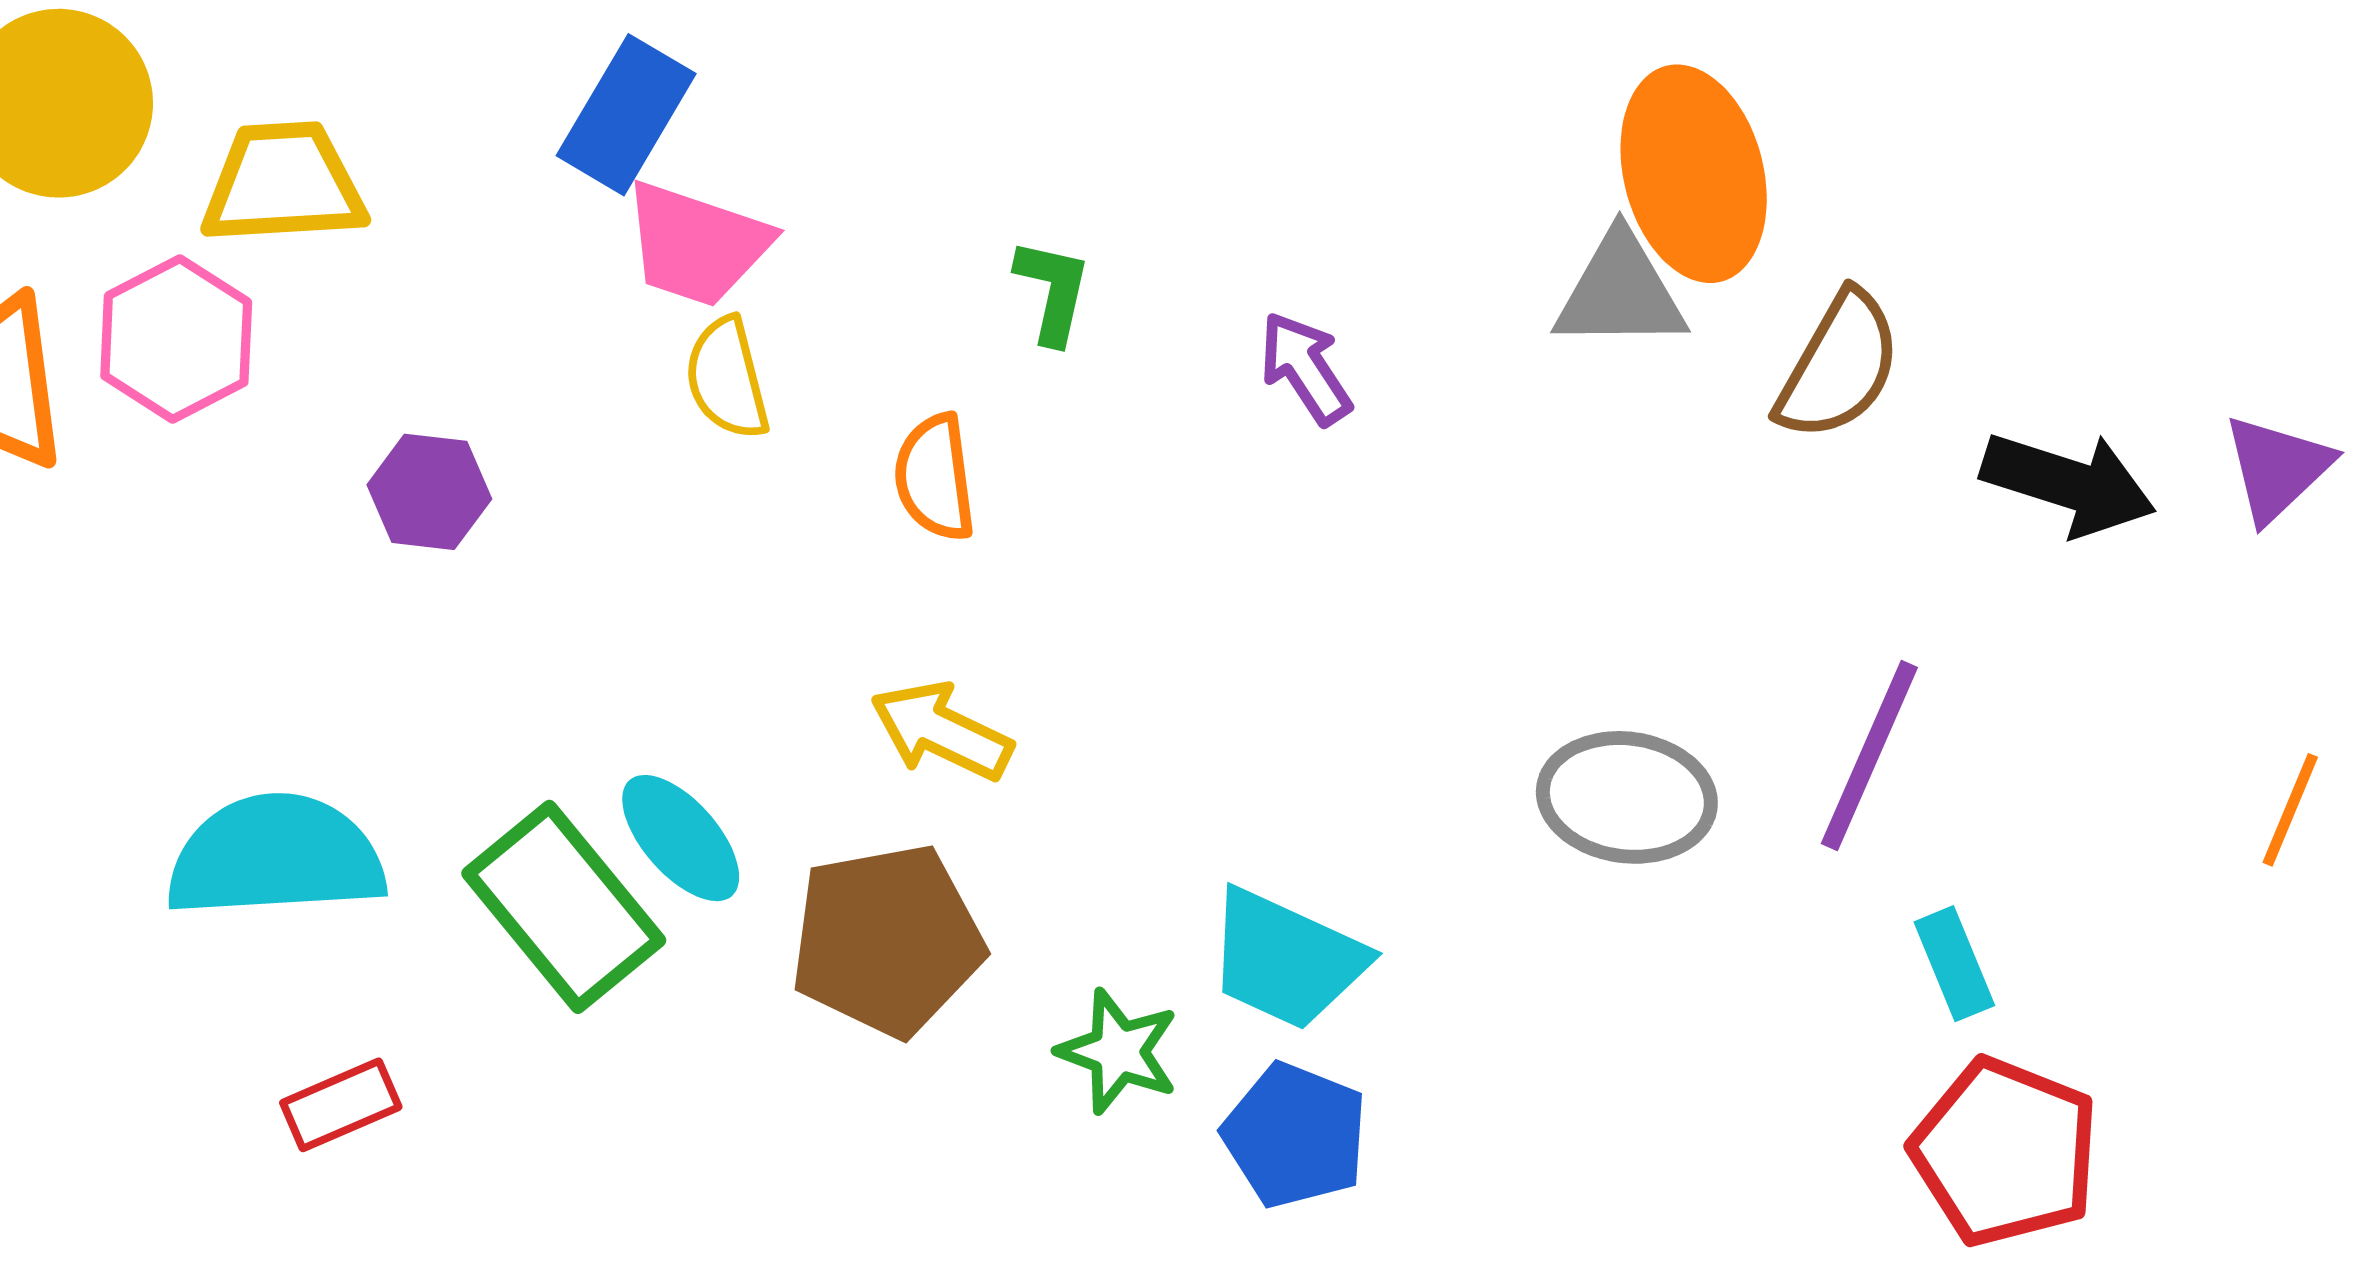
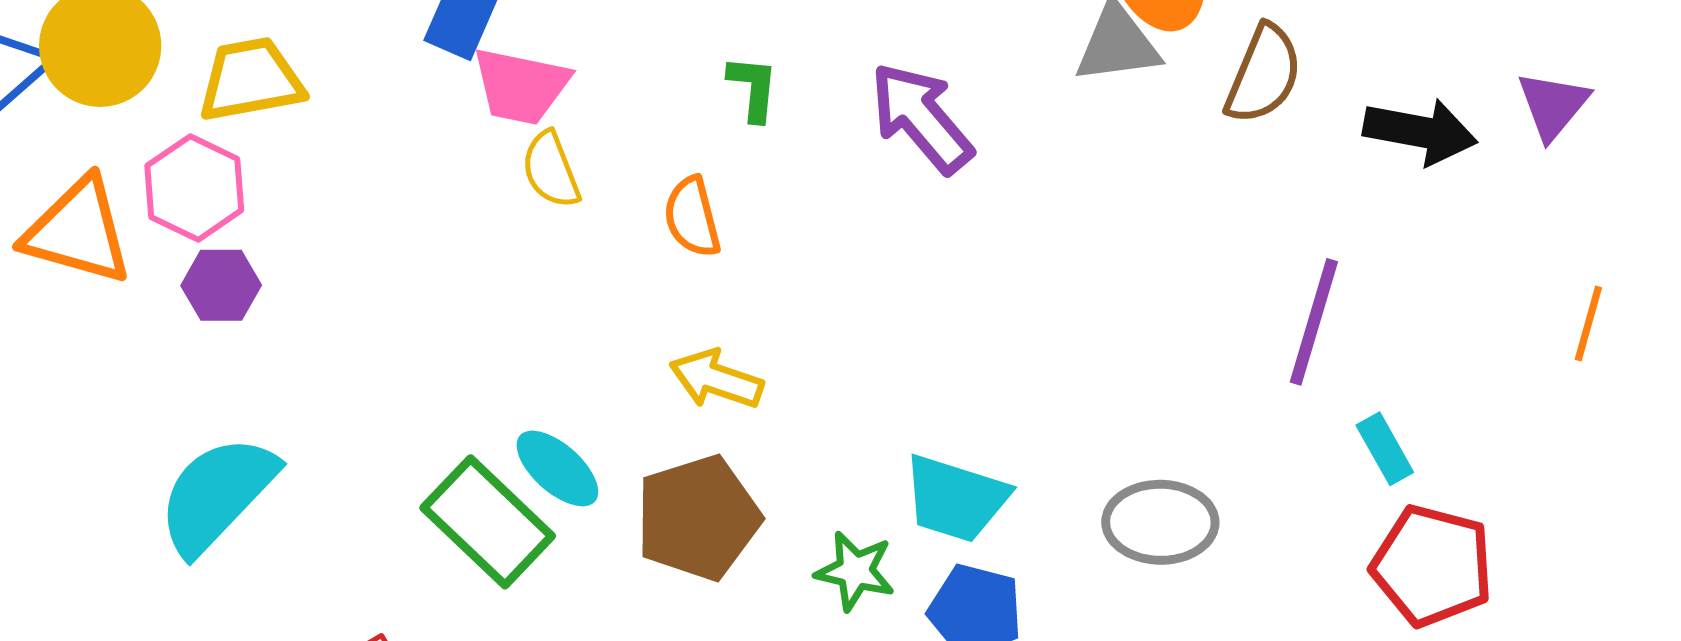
purple arrow: (1305, 368) -> (921, 118), size x1.6
purple hexagon: (429, 492) -> (221, 285), moved
gray ellipse: (1627, 797) -> (1160, 522), moved
cyan semicircle: (276, 856) -> (217, 495), moved, turned -36

